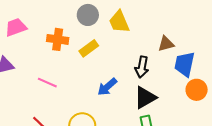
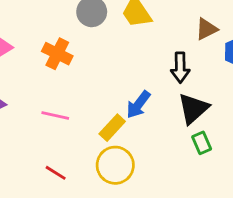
orange cross: (58, 39) -> (57, 54), turned 30
yellow rectangle: (89, 48) -> (112, 128), moved

